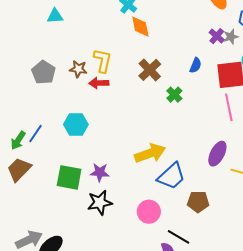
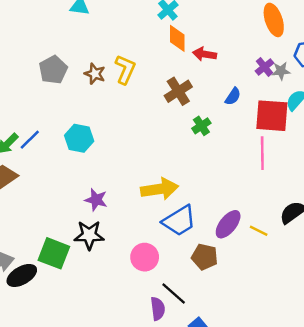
red arrow: (99, 83) -> (205, 54), moved
purple ellipse: (217, 154) -> (228, 224), moved
green square: (69, 177) -> (54, 253), moved

